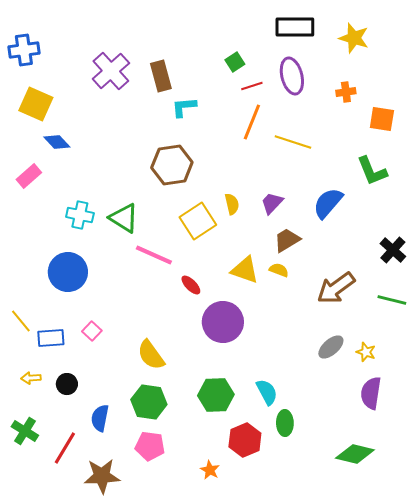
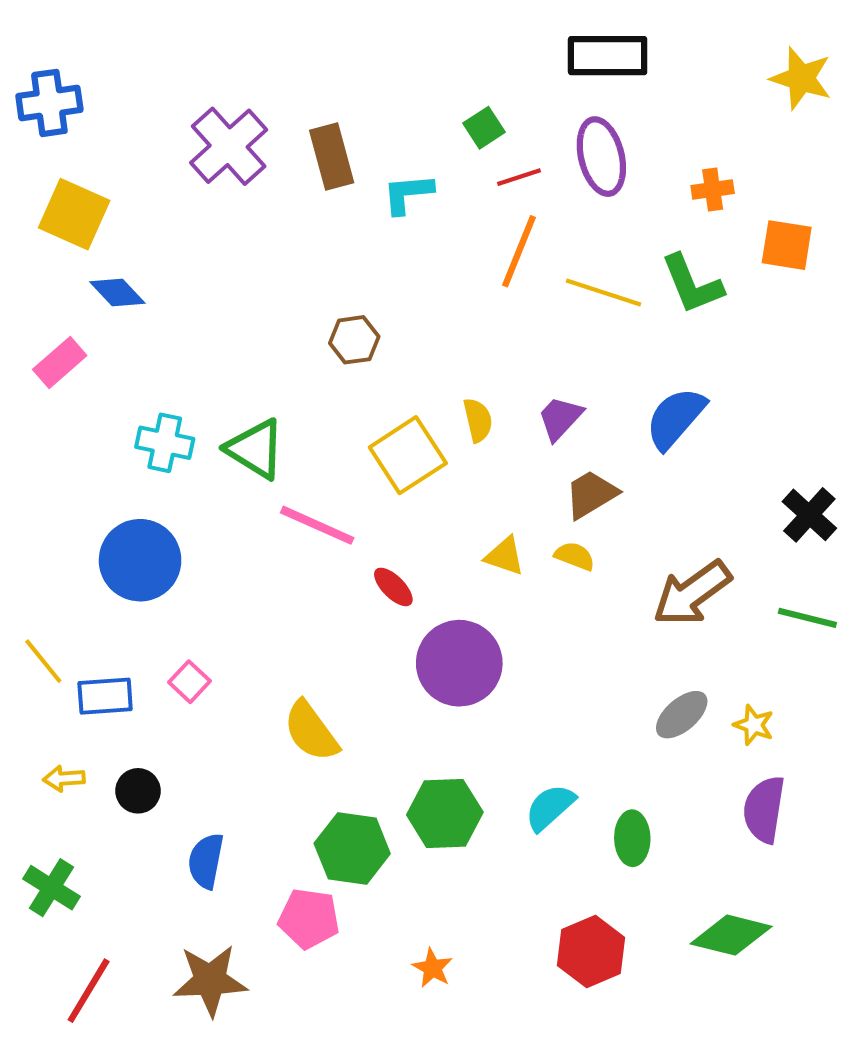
yellow star: (354, 38) -> (801, 78), moved
cyan L-shape: (184, 107) -> (408, 194), moved
brown hexagon: (172, 165) -> (354, 340), size x0.6
green L-shape: (372, 171) -> (692, 284), moved
yellow triangle: (245, 270) -> (505, 556), size x0.7
cyan semicircle: (267, 392) -> (550, 807), turned -104
green hexagon: (149, 402) -> (352, 849), moved
green ellipse: (285, 423) -> (632, 838), moved
red hexagon: (245, 440) -> (591, 951), moved
red line: (65, 448) -> (89, 991), moved

